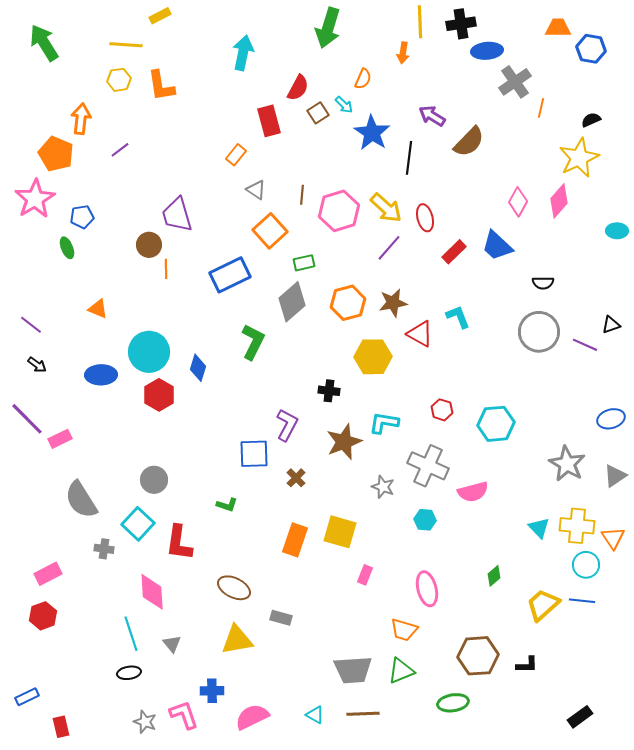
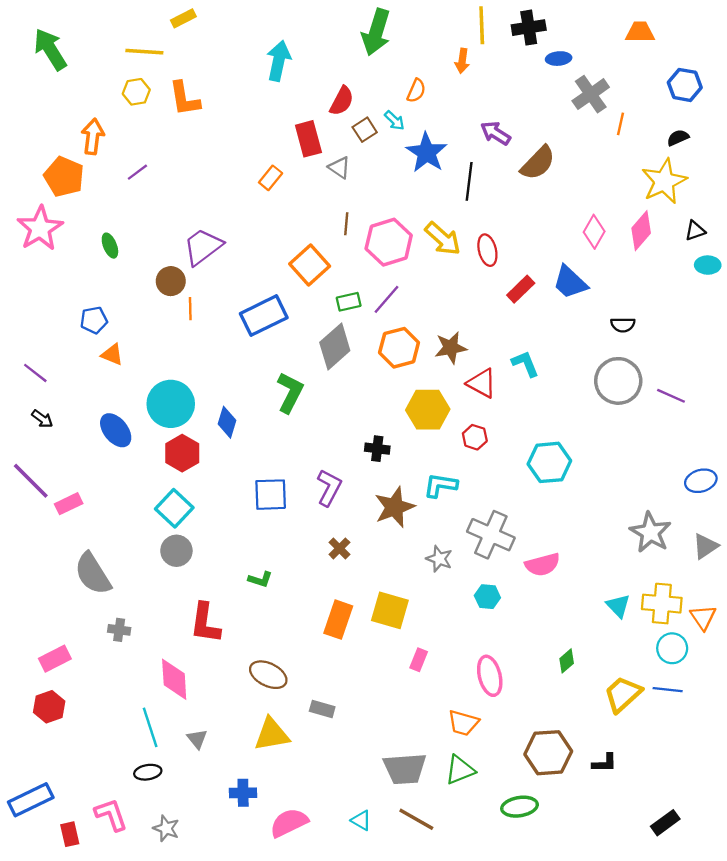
blue hexagon: (591, 49) -> (685, 85), moved
blue ellipse: (487, 51) -> (559, 59), size x0.7
gray triangle: (256, 190) -> (339, 168), moved
purple trapezoid: (177, 215) -> (203, 247), turned 69
blue pentagon: (82, 217) -> (94, 320), moved
green ellipse: (67, 248) -> (110, 246), moved
purple line: (389, 248) -> (386, 299), moved
black triangle: (611, 325) -> (695, 231), moved
blue ellipse: (101, 375) -> (116, 430), turned 52
red hexagon: (442, 410) -> (475, 437), moved
cyan hexagon: (496, 424) -> (549, 462), moved
blue square: (254, 454) -> (271, 495), moved
cyan square: (138, 524) -> (174, 508), moved
blue rectangle: (27, 697) -> (31, 800), size x1.6
brown line: (363, 714) -> (416, 819), turned 32
pink L-shape: (184, 715) -> (111, 815), moved

